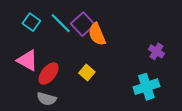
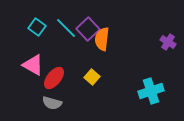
orange semicircle: (97, 34) -> (102, 39), turned 30
purple cross: (156, 51) -> (168, 42), moved

